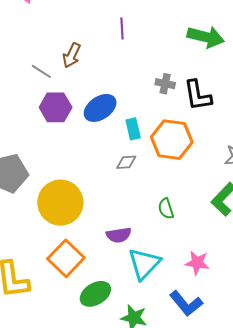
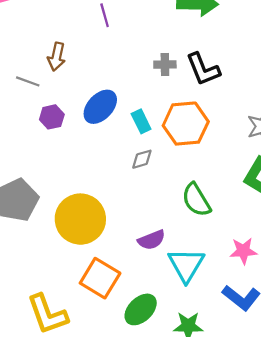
purple hexagon: (56, 107) -> (52, 117), size x0.7
green semicircle: (166, 209) -> (196, 200), size x1.5

